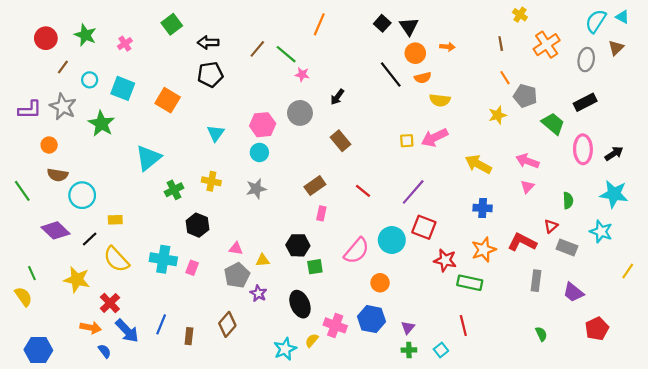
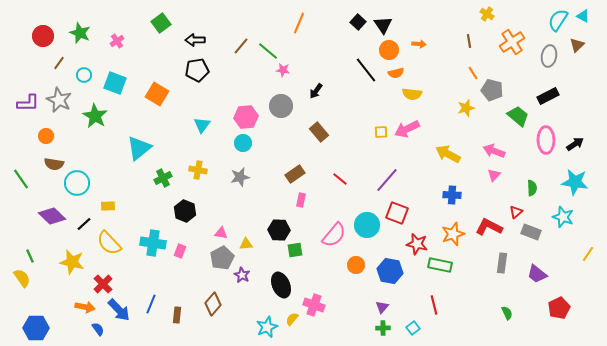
blue hexagon: (372, 319) -> (390, 271), moved

